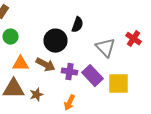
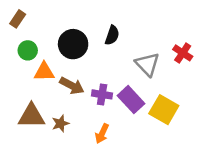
black circle: (56, 41) -> (73, 44), moved
orange triangle: (20, 64) -> (44, 72), moved
yellow square: (118, 84) -> (164, 110), turned 30

